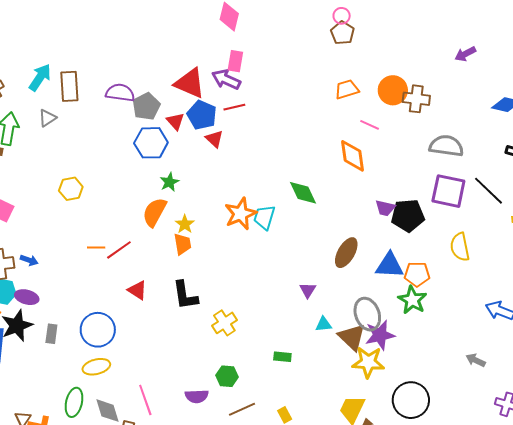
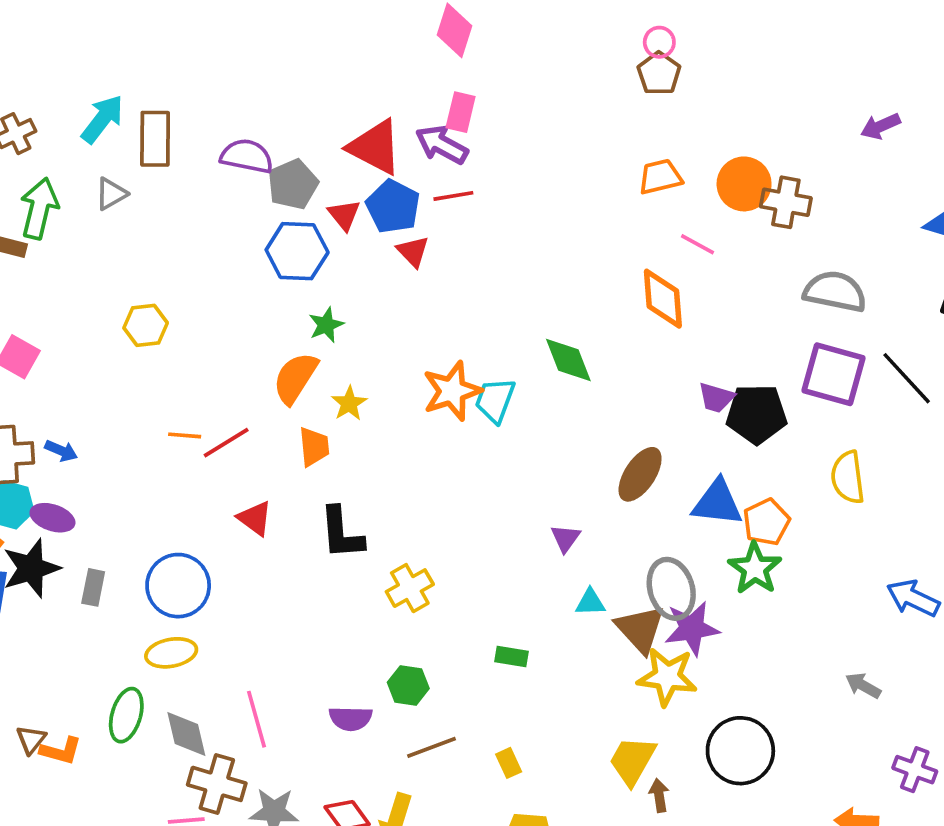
orange trapezoid: (182, 244) -> (314, 447), moved
orange pentagon: (417, 274) -> (766, 522), turned -30

